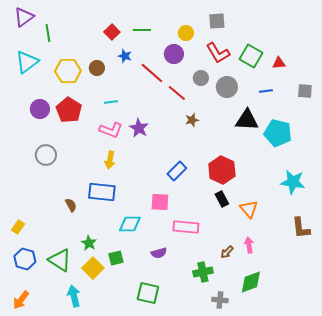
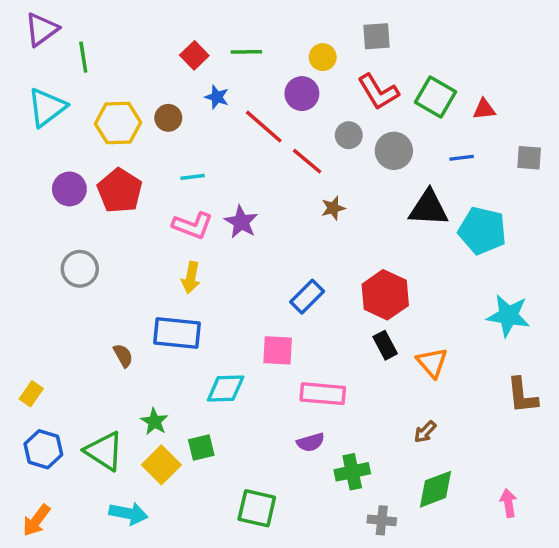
pink arrow: (249, 245) -> (508, 503), moved
brown arrow: (227, 252) -> (425, 432), moved
purple semicircle: (159, 253) -> (311, 442), moved
cyan arrow: (74, 296) -> (128, 513), turned 115

